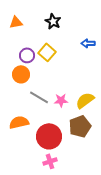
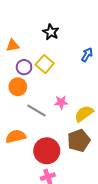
orange triangle: (16, 22) -> (13, 45), moved
blue arrow: (88, 43) -> (87, 55), turned 120
pink star: (61, 100) -> (61, 102), moved

